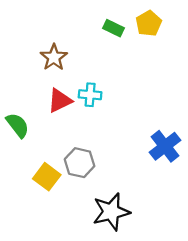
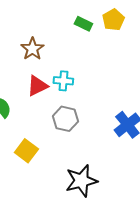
gray hexagon: (80, 163) -> (65, 119), moved

